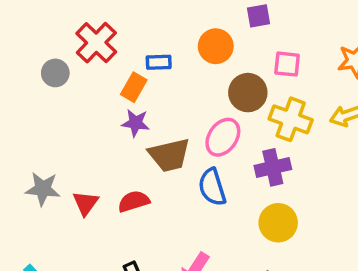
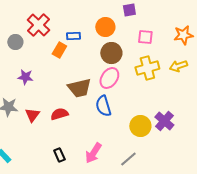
brown circle: (248, 93) -> (111, 53), moved
yellow cross: (291, 119) -> (147, 68), turned -35
purple star: (136, 123) -> (25, 77), moved
purple cross: (273, 167) -> (164, 121), moved, turned -36

